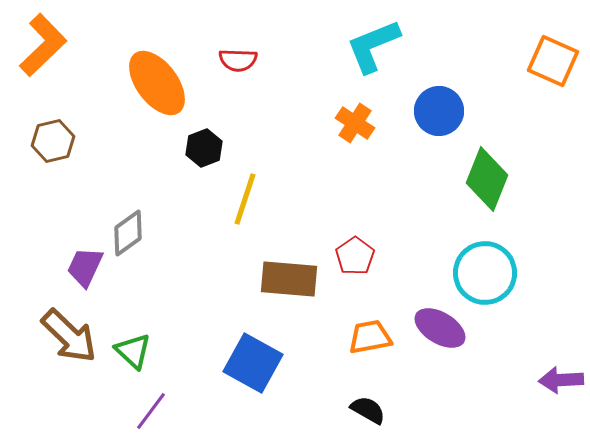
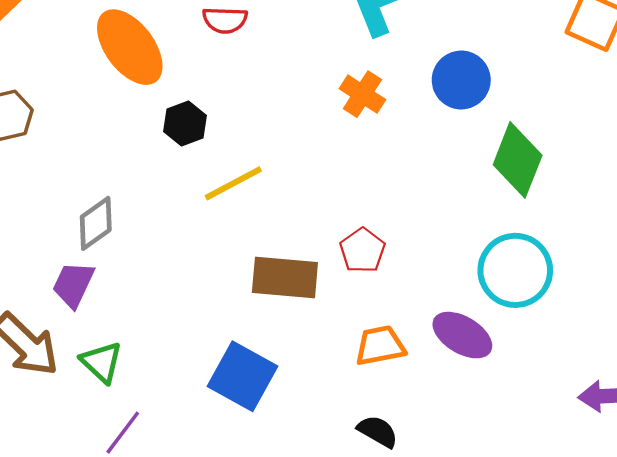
yellow line: (245, 199) -> (233, 183), turned 44
purple trapezoid: (85, 267) -> (73, 285), moved

